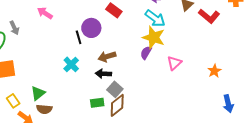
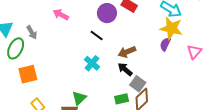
purple circle: (91, 28) -> (107, 13), moved
black line: (79, 37) -> (97, 35), turned -32
black arrow: (103, 74) -> (125, 69), turned 42
green triangle: (38, 93) -> (79, 98), moved

